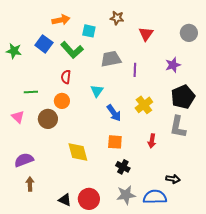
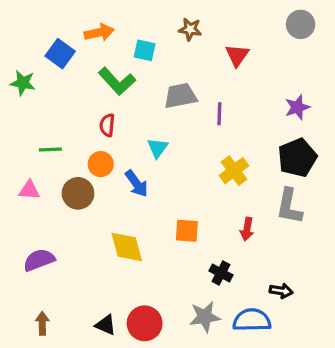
gray circle: (189, 33) -> (301, 24), moved
blue square: (44, 44) -> (60, 54), moved
purple star: (173, 65) -> (297, 107), moved
blue arrow: (114, 113) -> (136, 184), moved
pink triangle: (18, 117) -> (29, 190), turned -40
black cross: (123, 167) -> (221, 273), moved
brown arrow: (30, 184) -> (42, 323), moved

